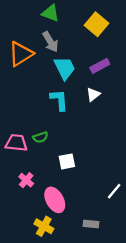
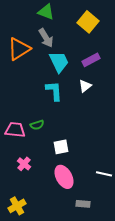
white line: (114, 191) -> (104, 174), turned 63
pink ellipse: (55, 200) -> (64, 177), moved
yellow cross: (44, 226) -> (17, 206), moved, turned 30

